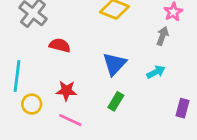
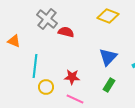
red semicircle: (60, 45) -> (66, 32), moved

